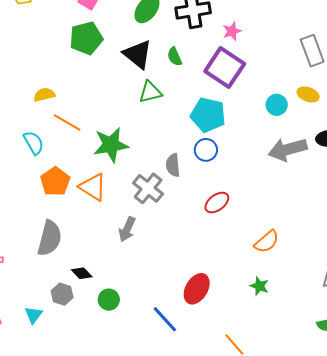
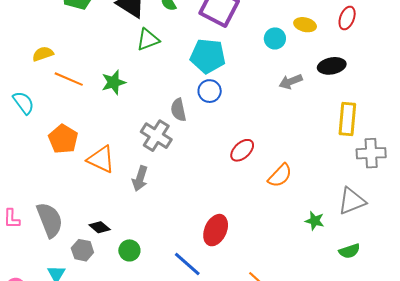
cyan semicircle: (34, 143) -> (23, 103), moved
green star: (111, 145) -> (114, 82), moved, size x0.7
gray arrow: (288, 149) -> (291, 82), size x0.6
orange triangle: (93, 187) -> (101, 159), moved
red ellipse: (217, 203) -> (242, 150), moved
gray semicircle: (50, 238) -> (50, 220), moved, turned -30
green star: (259, 286) -> (315, 221), moved

